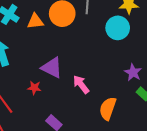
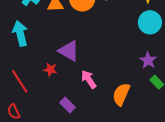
cyan circle: (118, 28) -> (150, 22), moved
pink arrow: (81, 84) -> (89, 79), moved

